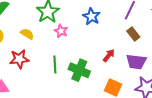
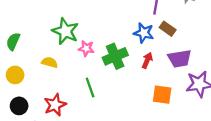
blue star: (92, 16) -> (144, 33), moved
red star: (19, 59) -> (55, 105), moved
green cross: (79, 70) -> (115, 56), moved, turned -30

